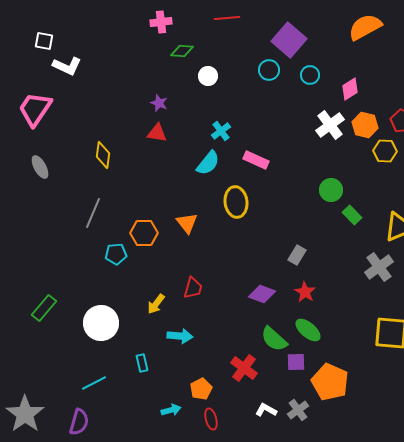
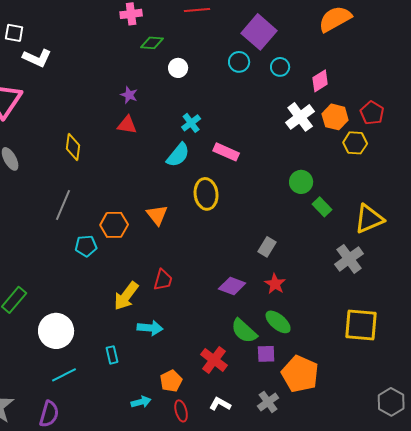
yellow arrow: (156, 304) -> (126, 296), size x1.4
white circle: (101, 323) -> (56, 331), moved
white L-shape: (266, 410) -> (220, 404), moved

